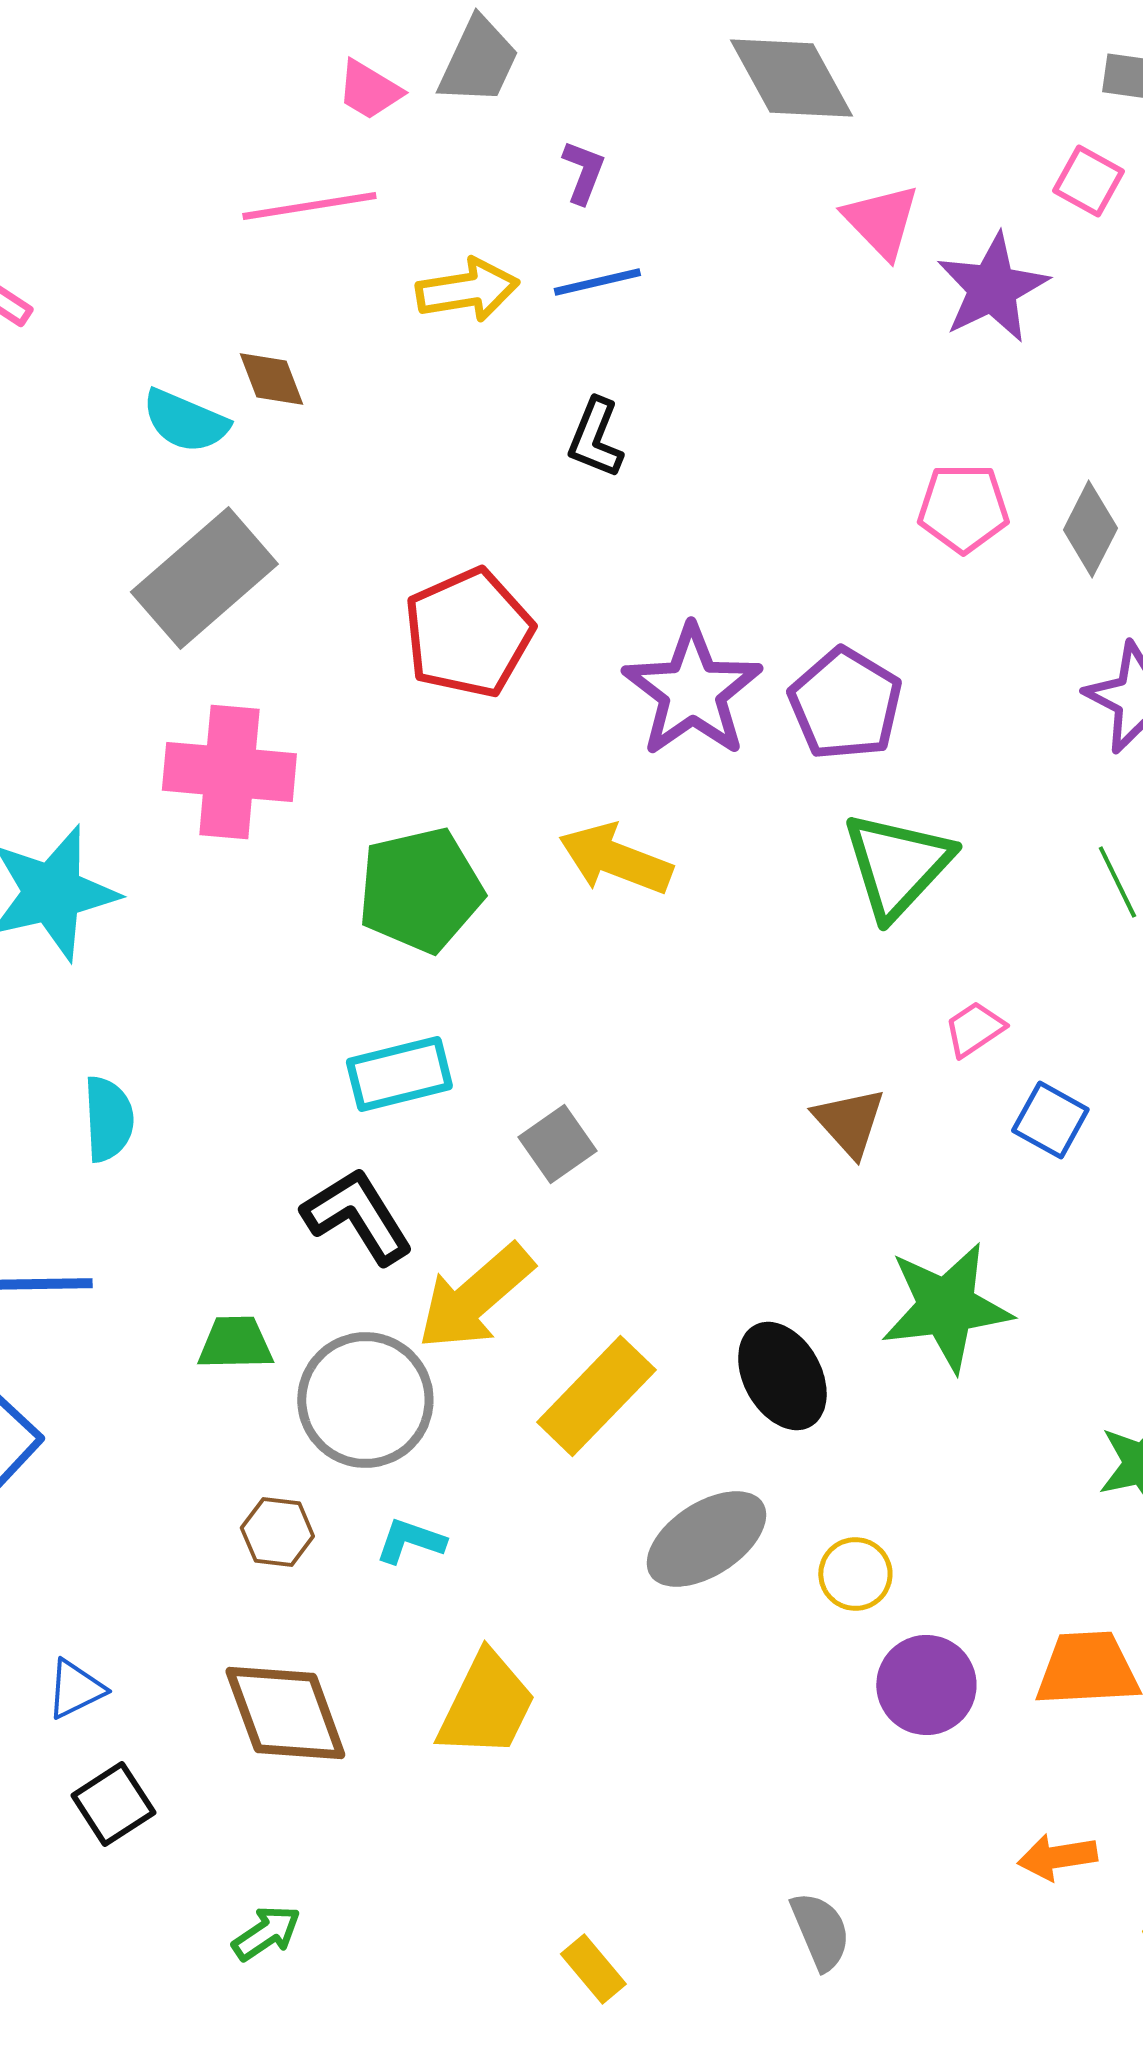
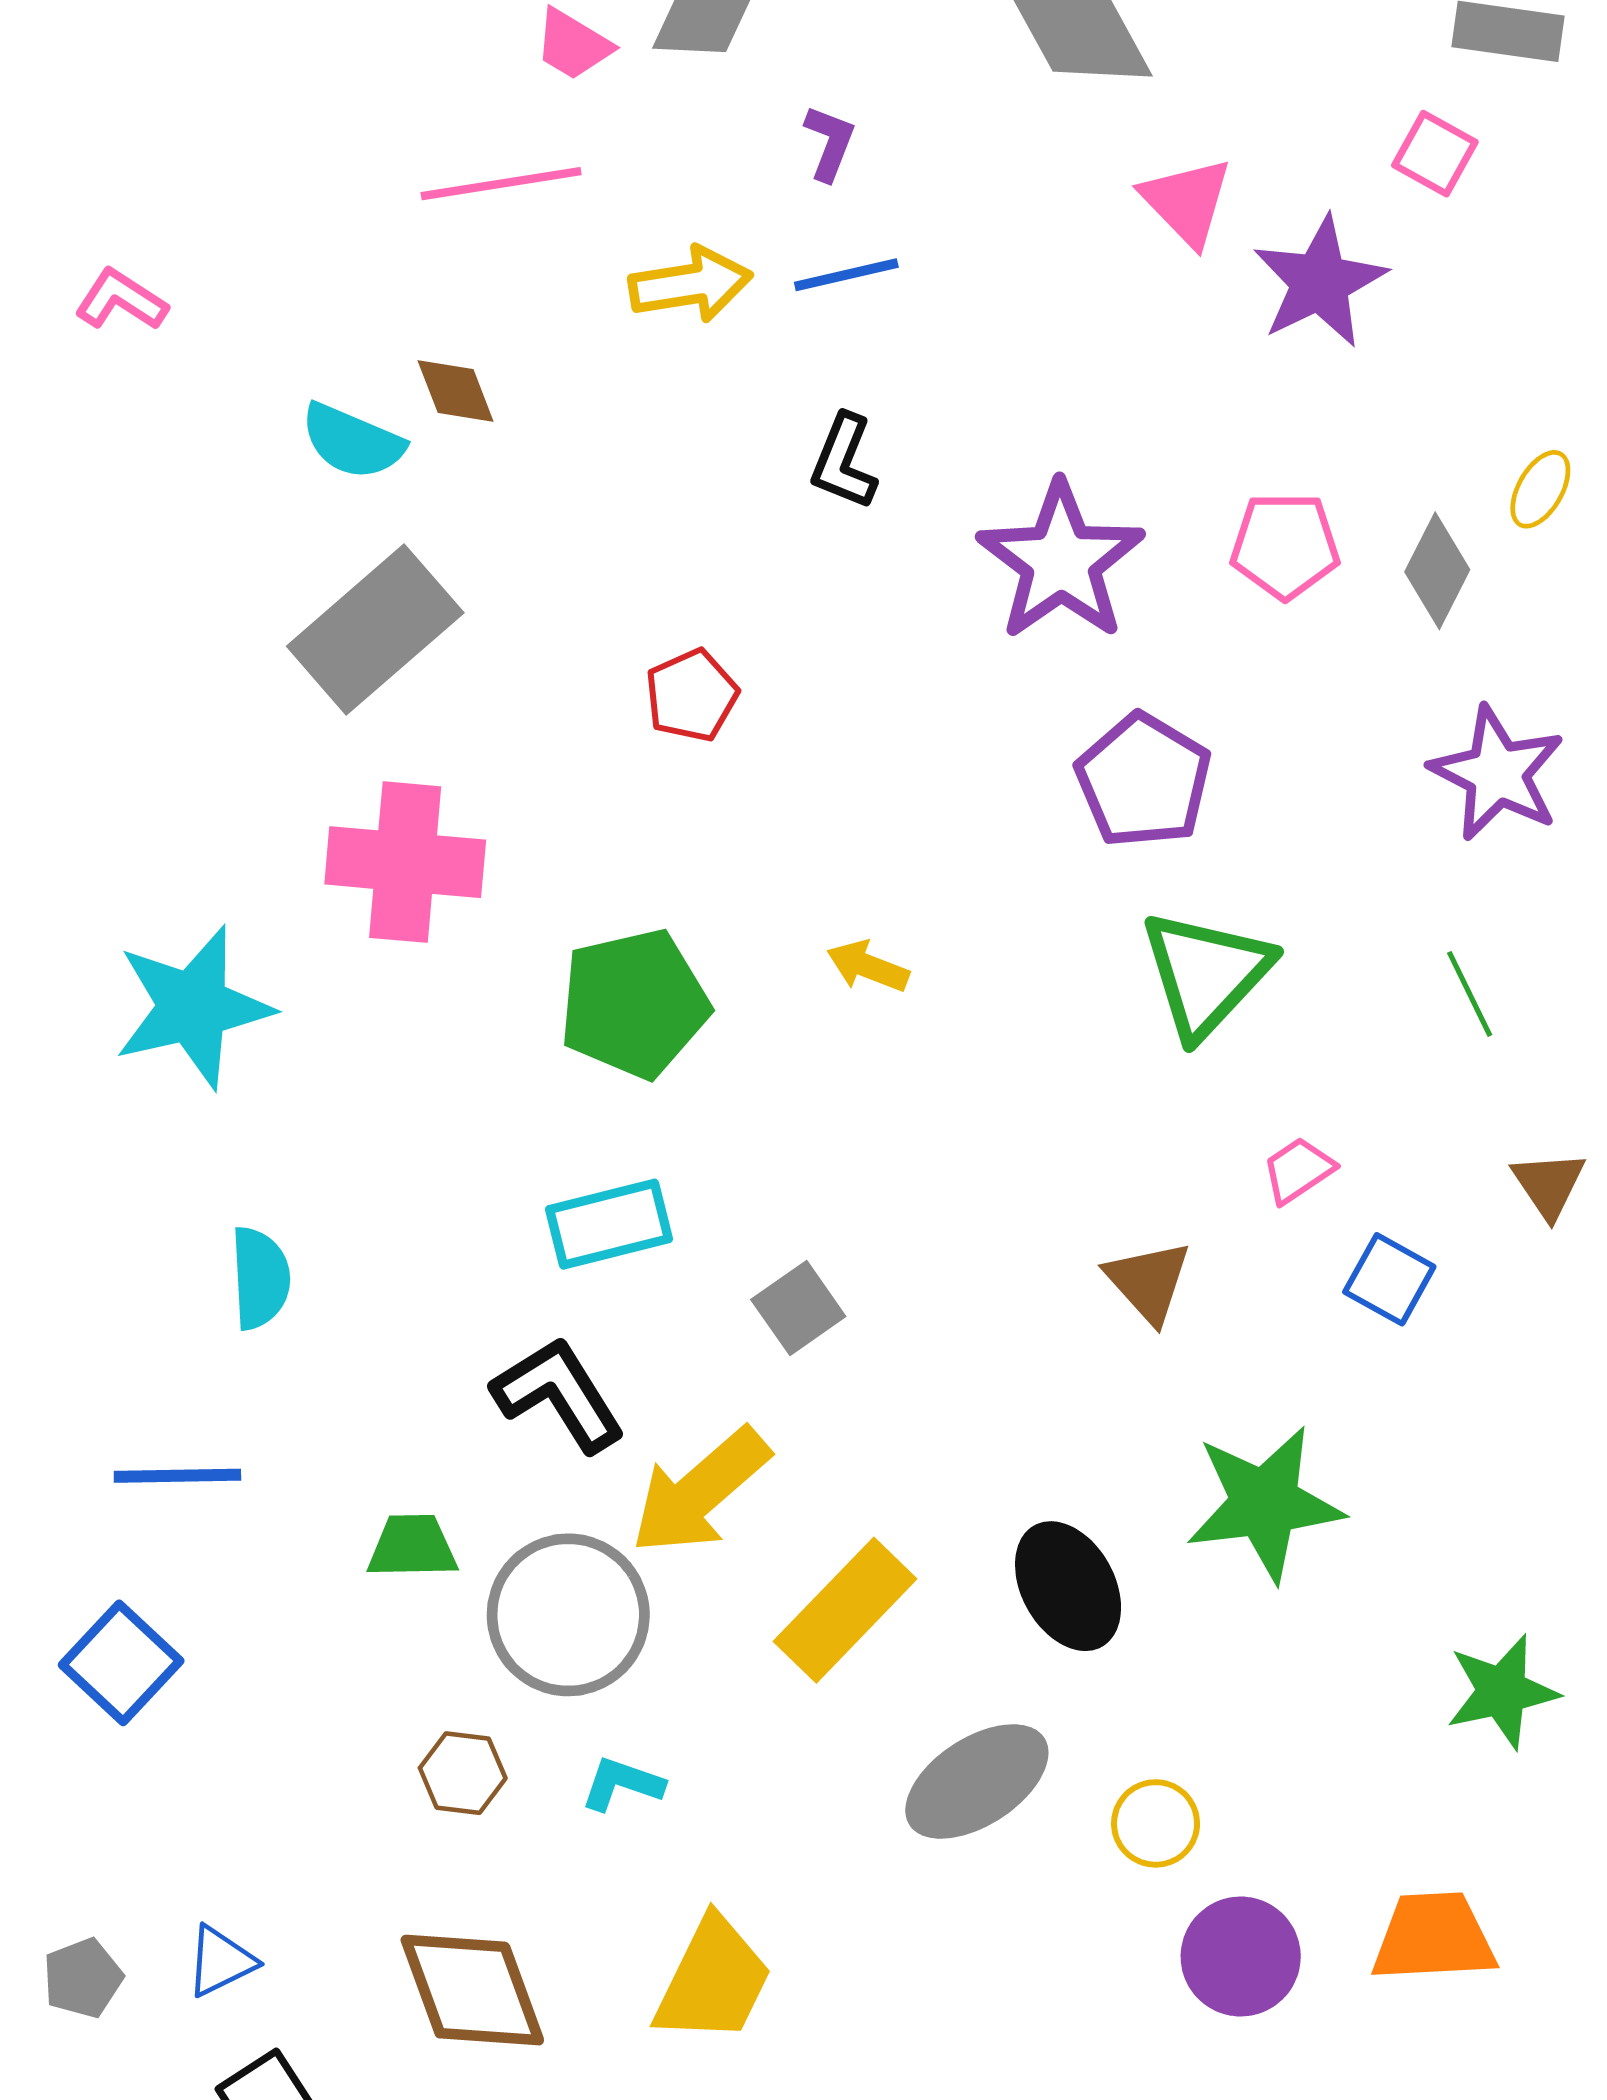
red pentagon: (468, 633) -> (692, 695), size x0.6
purple star: (692, 691) -> (1061, 561), moved
yellow arrow: (615, 859) -> (868, 966), size x0.6

